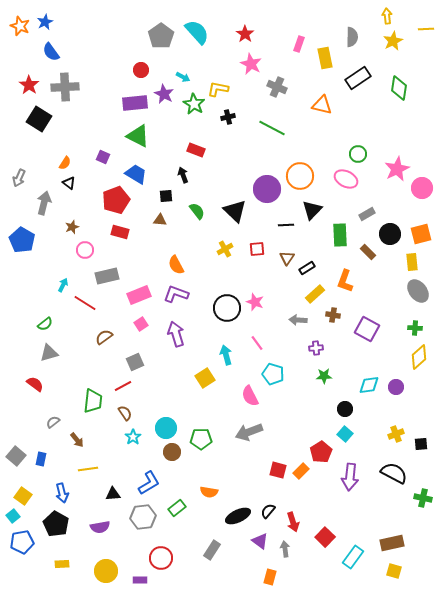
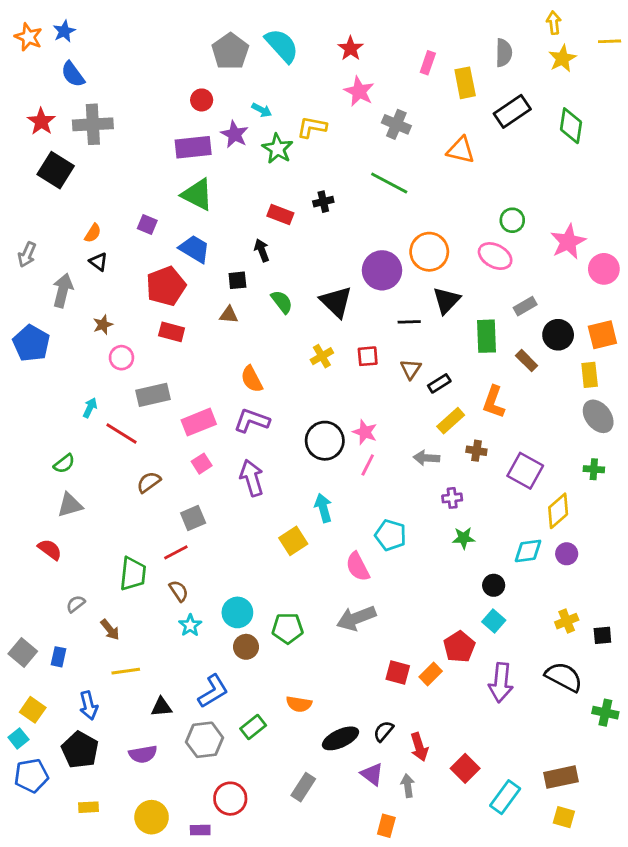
black cross: (228, 117) -> (323, 202), moved
pink line: (257, 343) -> (368, 465), moved, turned 63
yellow diamond: (419, 357) -> (558, 511), moved

